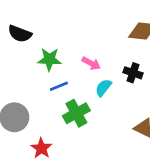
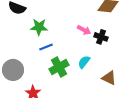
pink arrow: (91, 63) -> (84, 30), moved
cyan semicircle: (103, 88) -> (84, 62), moved

